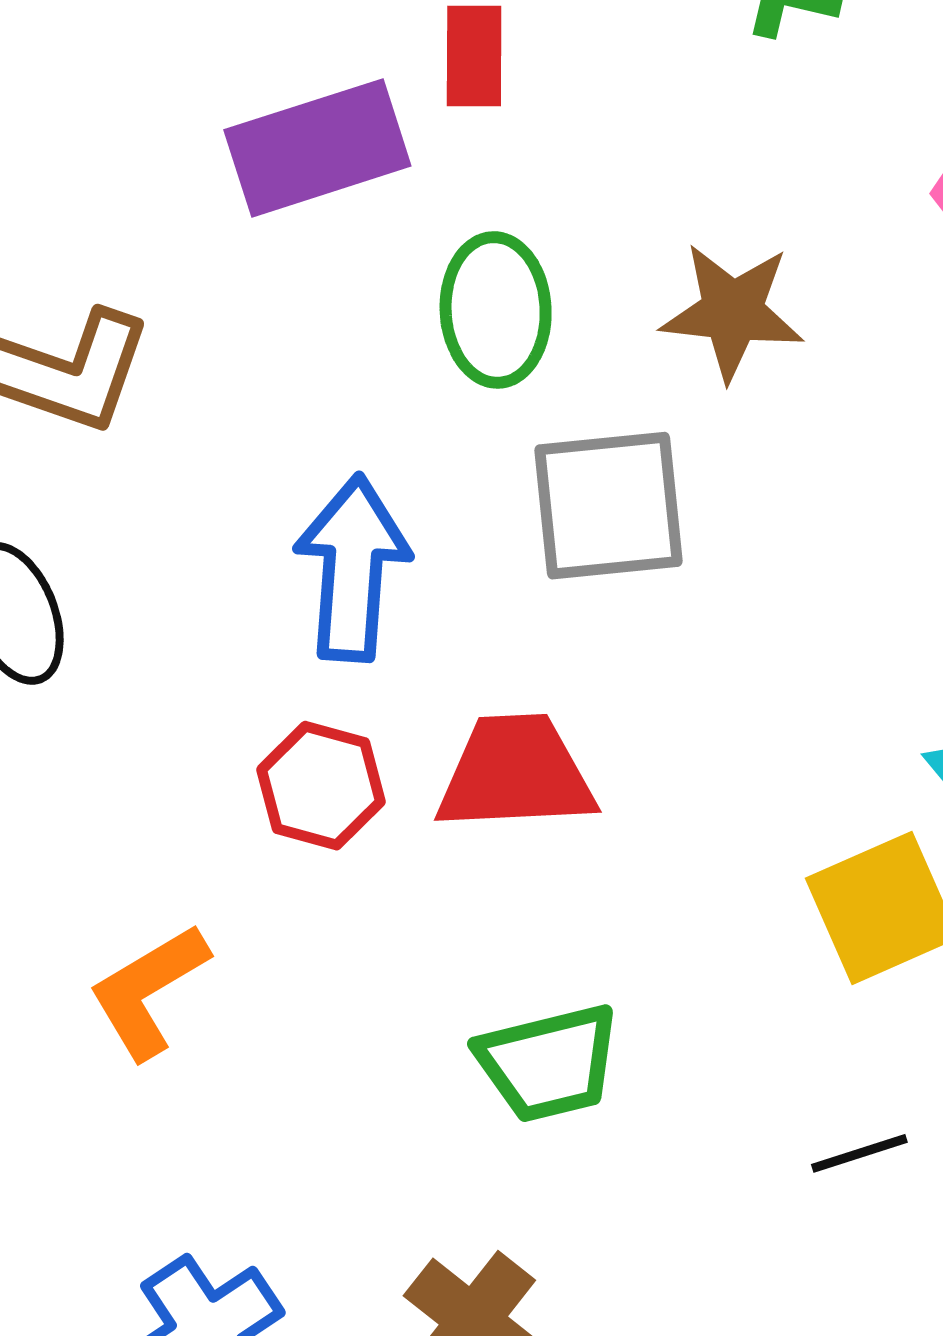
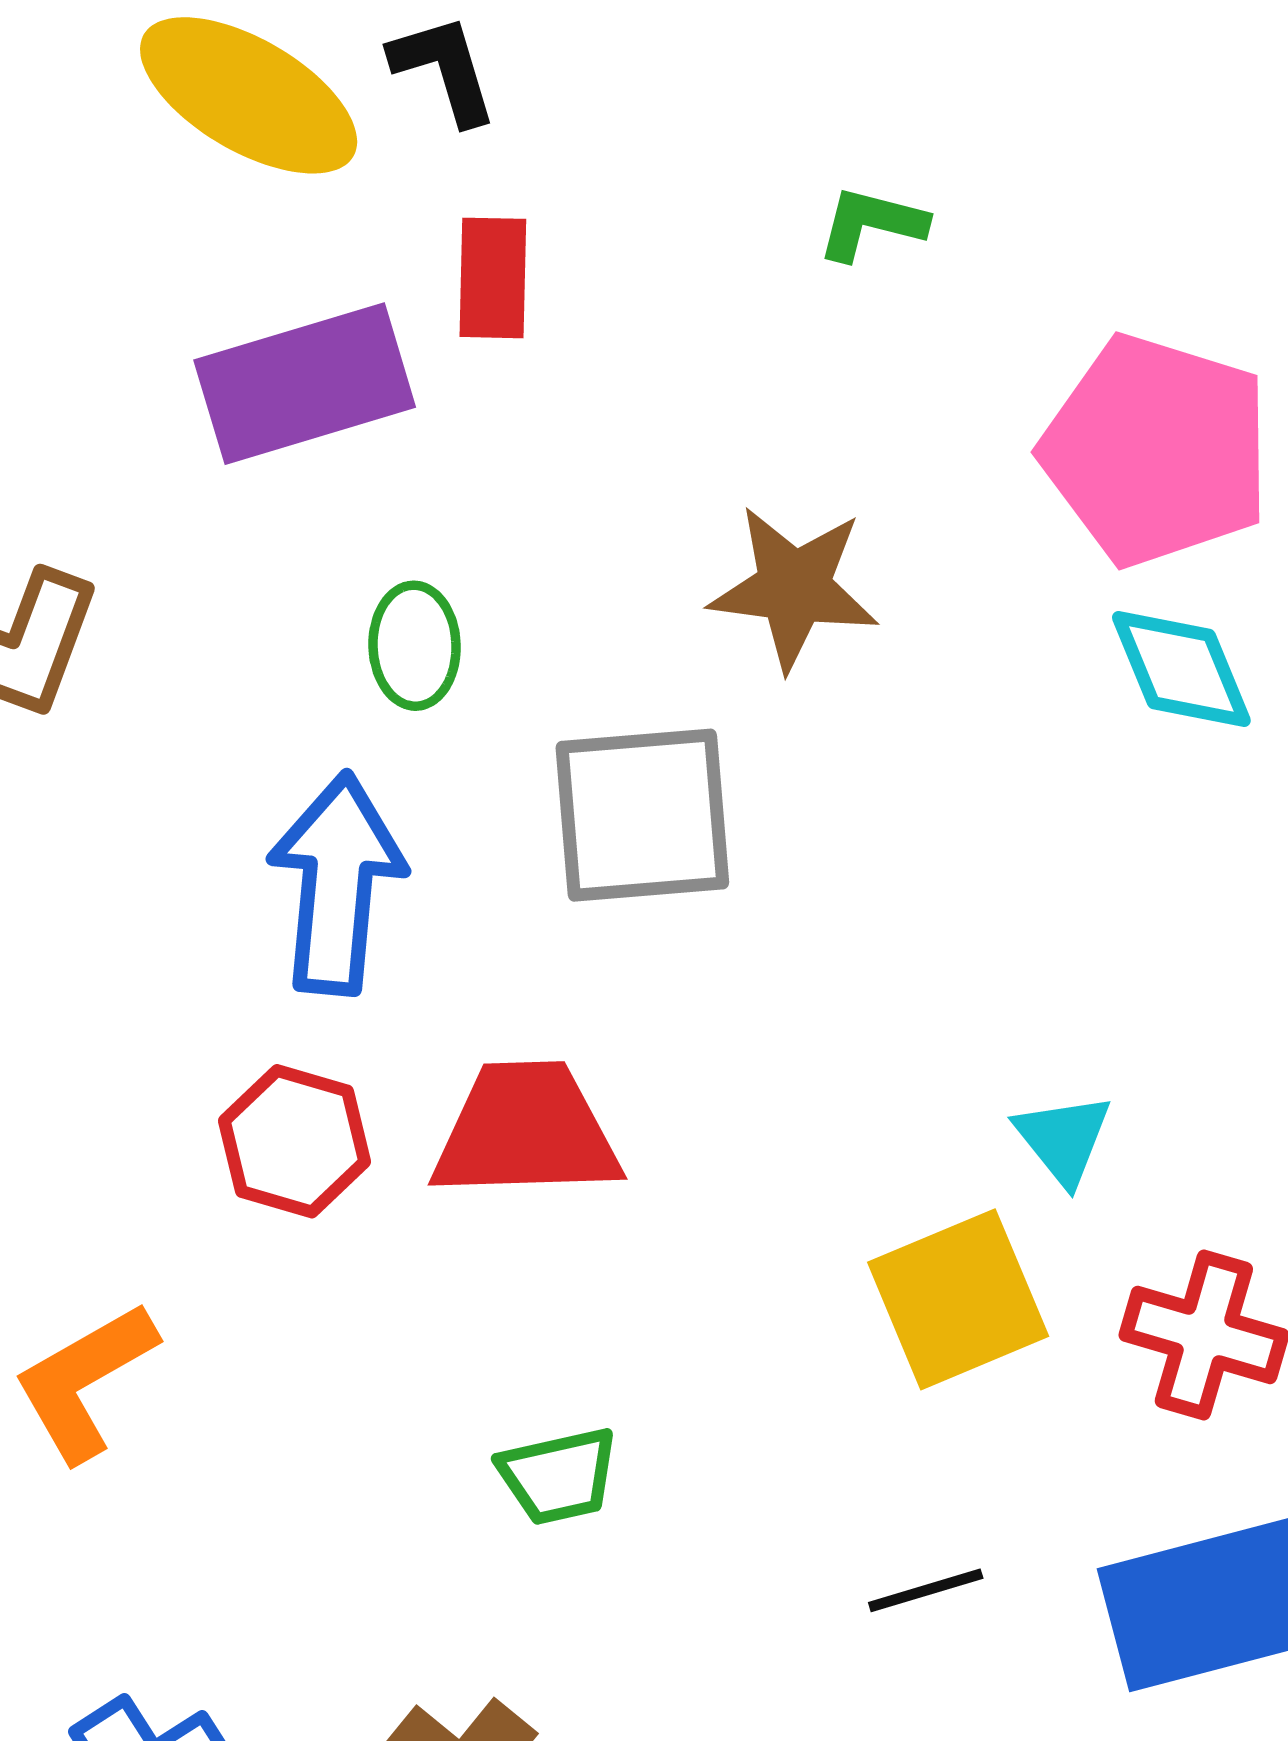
green ellipse: (496, 310) -> (415, 646), moved, size x0.7
green trapezoid: (549, 1063) -> (558, 1476), size x0.7

